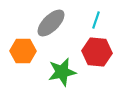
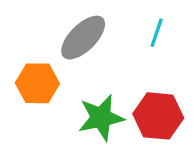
red hexagon: (97, 52) -> (158, 116), moved

